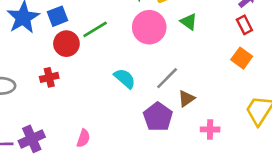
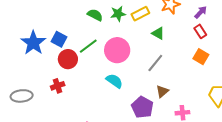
blue square: (57, 16) -> (59, 39), turned -35
pink circle: (149, 27) -> (117, 50), moved
gray line: (167, 78) -> (155, 63), moved

